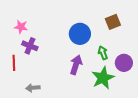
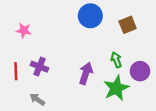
blue circle: (80, 34) -> (90, 16), moved
purple cross: (30, 46) -> (40, 67), moved
gray arrow: (33, 88) -> (37, 99), turned 40

